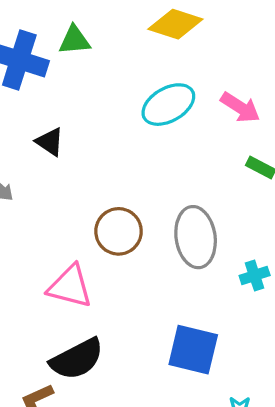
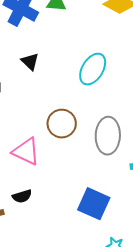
cyan ellipse: (168, 105) -> (93, 69), moved, turned -40
black semicircle: (77, 359) -> (22, 196), size x0.6

